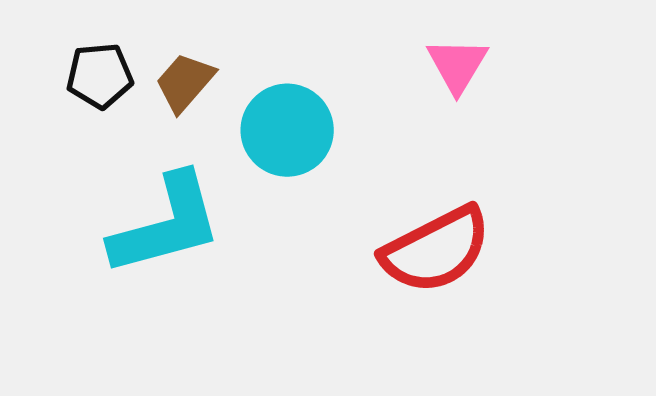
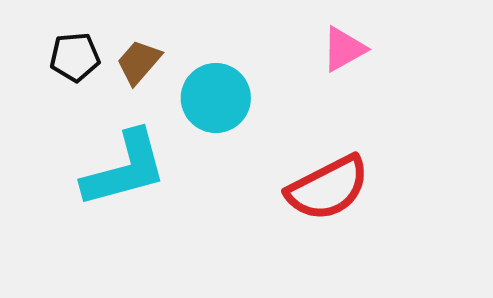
pink triangle: (457, 65) -> (344, 49), turned 30

